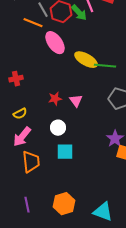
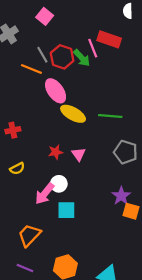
yellow ellipse: (86, 60) -> (73, 114), moved
pink arrow: (22, 137) -> (45, 194), moved
orange trapezoid: (31, 162) -> (29, 235), moved, turned -130
purple line: (27, 205) -> (25, 268), turned -56

